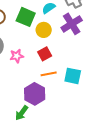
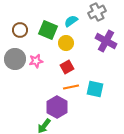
purple cross: (72, 24) -> (106, 41), moved, turned -30
pink star: (17, 56) -> (36, 61), moved

